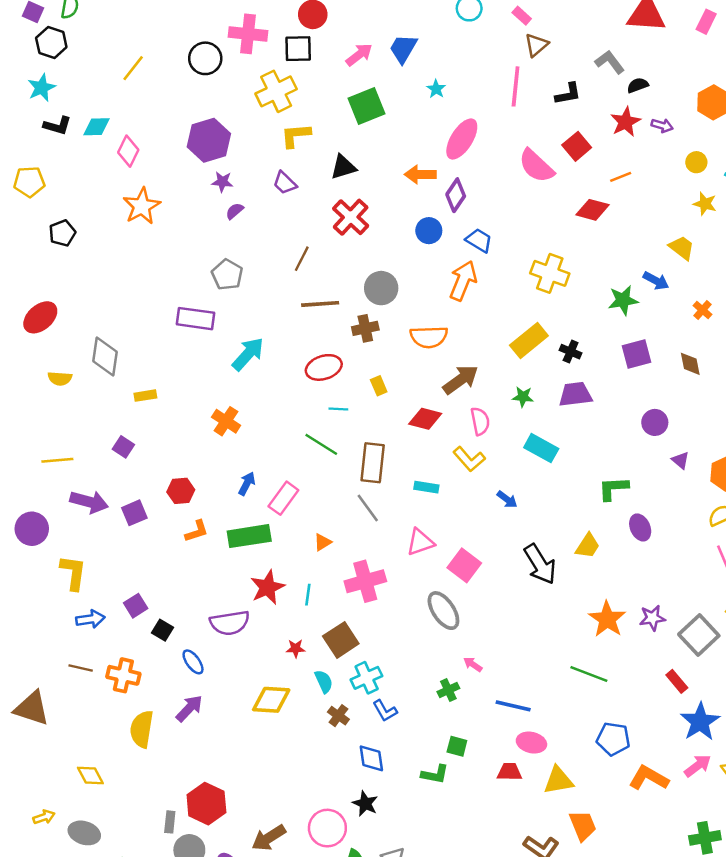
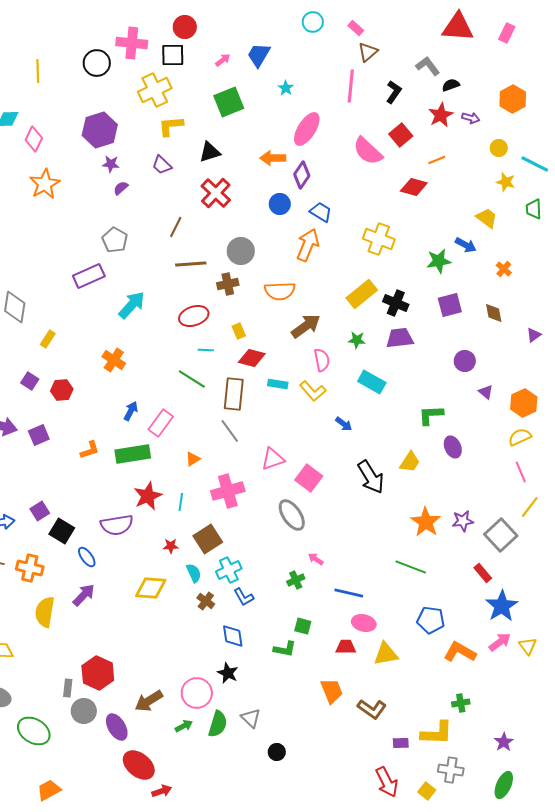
pink arrow: (359, 55) -> (223, 60), size x0.7
yellow line: (133, 68) -> (38, 71), turned -40
black L-shape: (568, 94) -> (394, 92), turned -45
purple rectangle: (195, 319) -> (89, 276), turned -32
black cross: (571, 352) -> (396, 303), size x1.4
yellow rectangle: (145, 396) -> (48, 339), turned -48
red diamond: (425, 419) -> (252, 358), moved
cyan rectangle: (426, 487) -> (278, 384), moved
red hexagon: (181, 491) -> (62, 390), moved
black square: (162, 630) -> (62, 531), size x1.4
orange trapezoid: (583, 826) -> (332, 691), moved
green cross: (705, 838) -> (461, 703), moved, size x0.7

